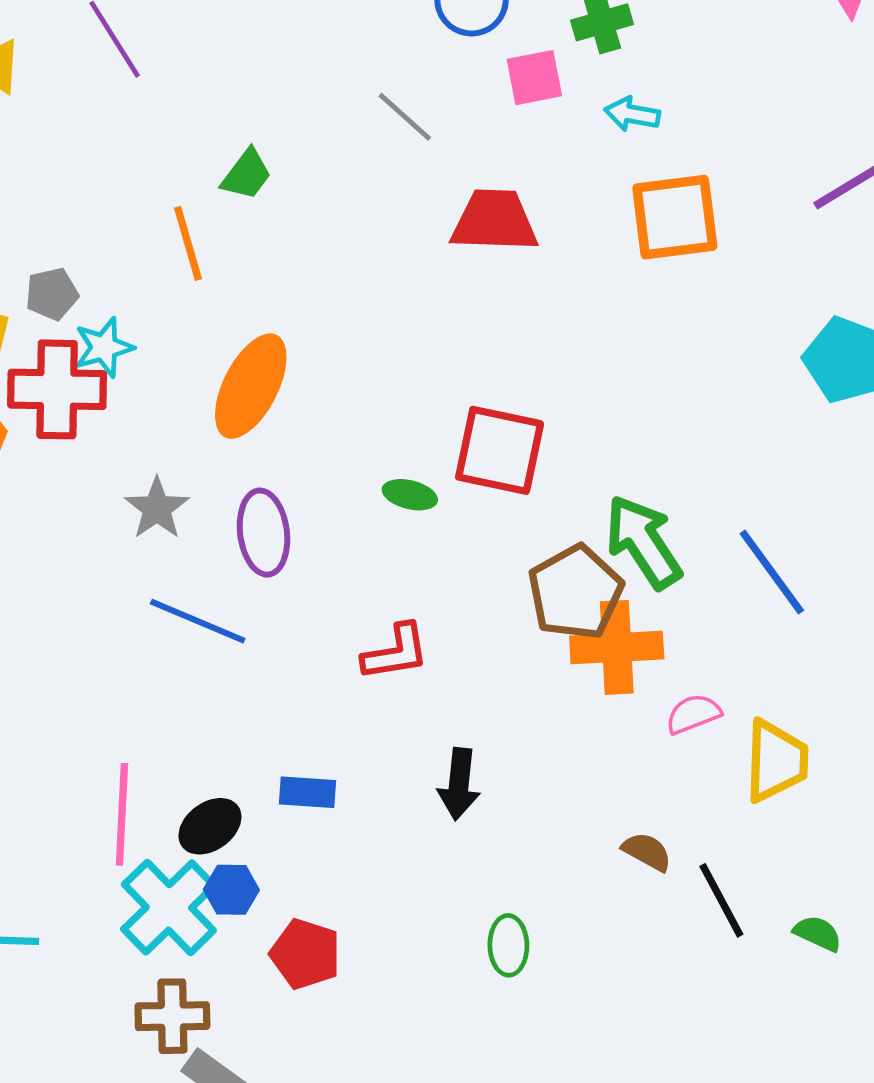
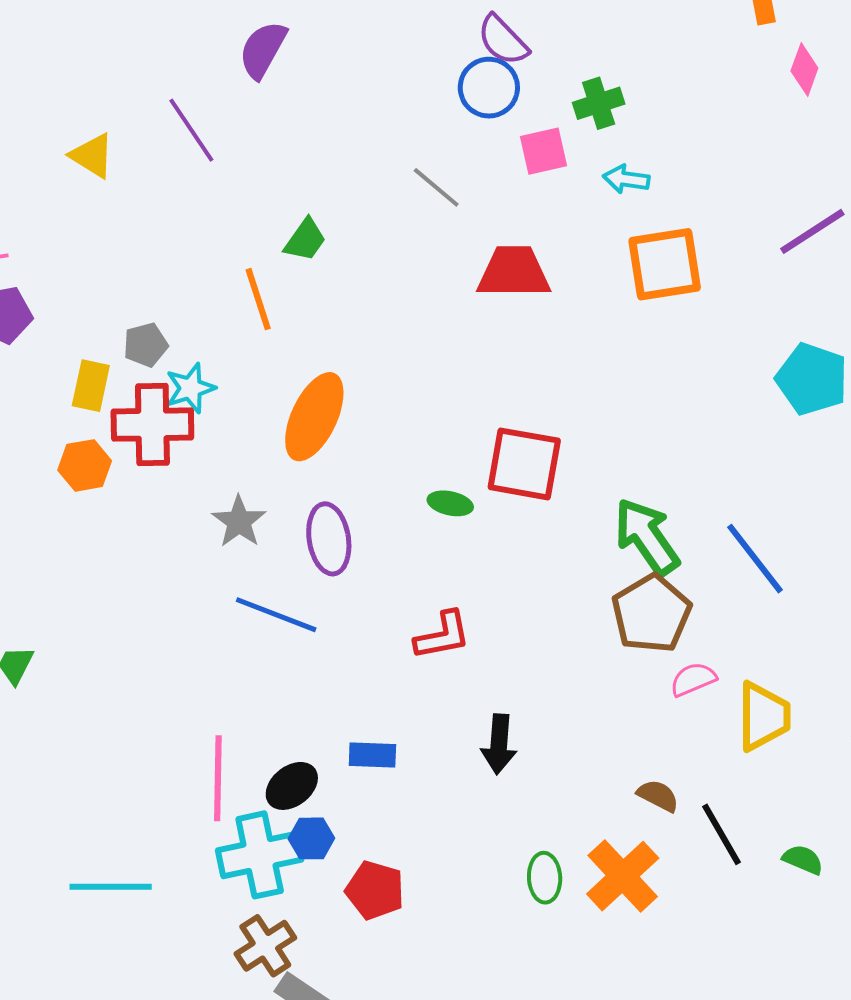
brown pentagon: (575, 592) -> (651, 614), moved
orange cross: (617, 647) -> (623, 876), moved, turned -38
cyan cross: (169, 907) -> (260, 855), turned 34
brown cross: (172, 1016) -> (265, 946), turned -30

